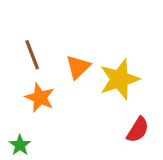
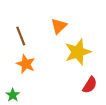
orange triangle: (78, 67) -> (59, 26), moved

